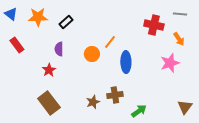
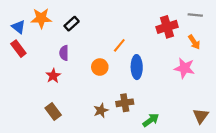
blue triangle: (11, 14) -> (18, 27), moved
red cross: (154, 25) -> (167, 27), turned -30
orange circle: (92, 54) -> (100, 67), moved
pink star: (170, 63) -> (184, 68), turned 30
brown rectangle: (49, 103) -> (53, 112), size x0.7

